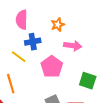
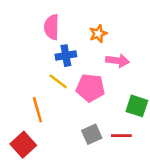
yellow line: (19, 57) -> (58, 81), moved
pink pentagon: (52, 67) -> (90, 88), turned -30

